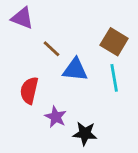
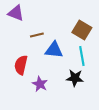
brown line: (51, 49) -> (37, 35), turned -56
black star: (85, 134) -> (75, 78), moved

